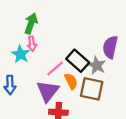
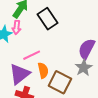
black rectangle: (78, 61) -> (48, 19), moved
gray star: (97, 65) -> (84, 68), moved

